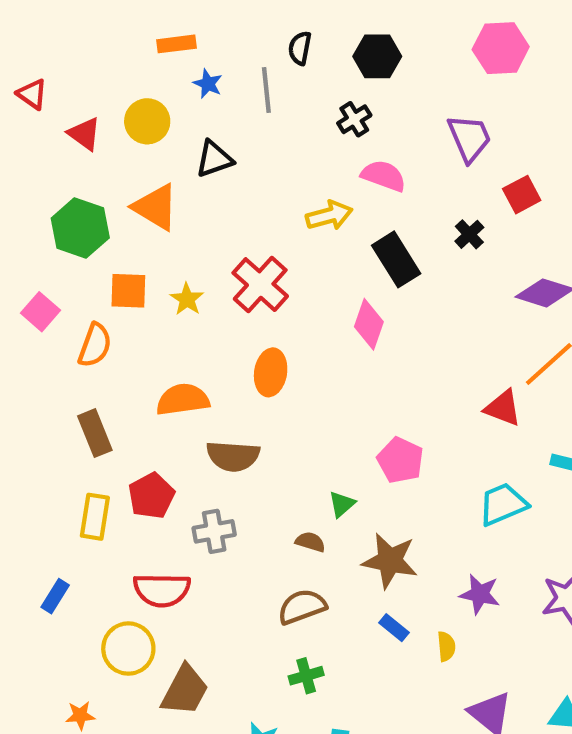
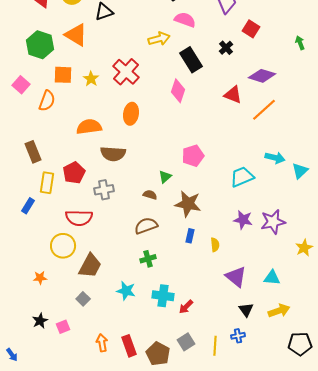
red square: (522, 195) -> (251, 29), turned -30
red triangle: (503, 408) -> (233, 95), moved
brown rectangle: (95, 433) -> (33, 152), moved
pink pentagon: (400, 460) -> (193, 156), turned 30
purple star: (480, 594) -> (243, 220), moved
blue rectangle: (55, 596) -> (28, 206), moved
blue rectangle: (394, 628) -> (190, 236), turned 64

